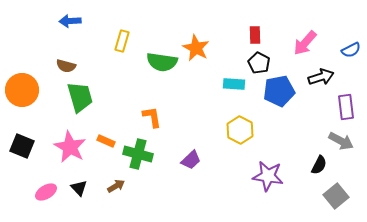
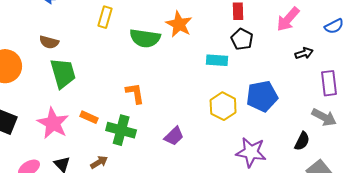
black arrow: (321, 77) -> (304, 53), size x0.7
blue pentagon: (279, 91) -> (262, 96), moved

